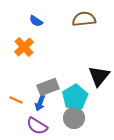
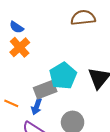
blue semicircle: (36, 21) -> (17, 27), moved
cyan pentagon: (75, 97) -> (63, 76), moved

